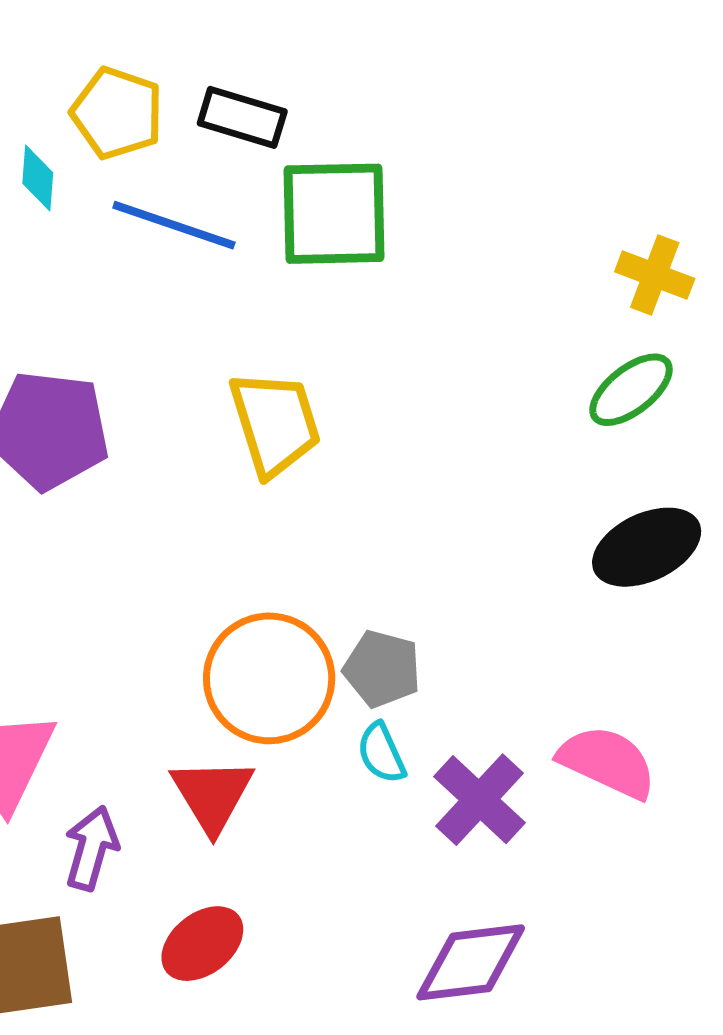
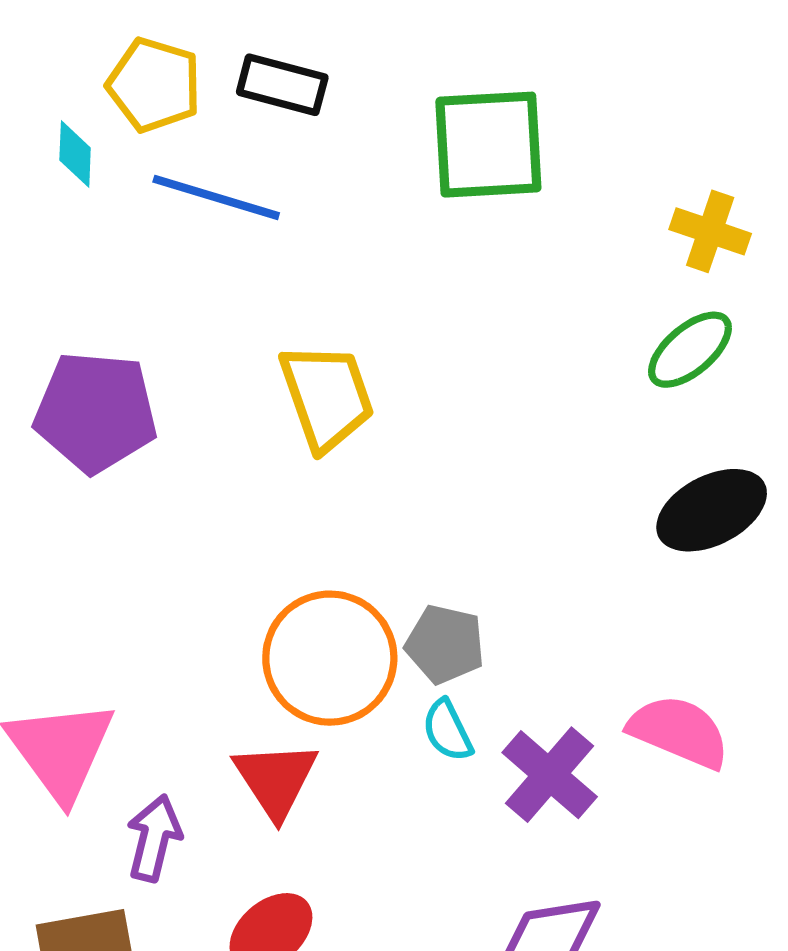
green square: (334, 214) -> (488, 145), moved

